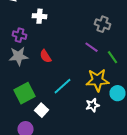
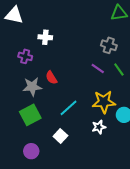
gray star: (18, 56) -> (32, 87), moved
green line: (112, 57) -> (119, 70), moved
white square: (42, 110) -> (60, 136), moved

